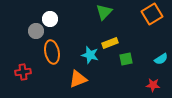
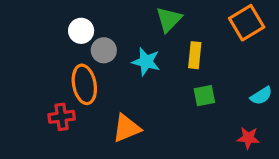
gray circle: (36, 31) -> (104, 50), moved
yellow rectangle: (110, 43) -> (195, 55), moved, turned -63
cyan star: (90, 55) -> (146, 62), moved
red cross: (23, 72) -> (62, 117), moved

